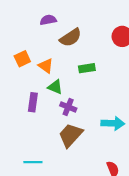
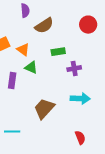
purple semicircle: (48, 20) -> (25, 11), turned 96
purple cross: (68, 107) -> (74, 69), moved, turned -32

